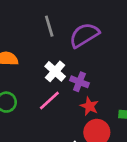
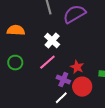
purple cross: (79, 82) -> (63, 79), moved

